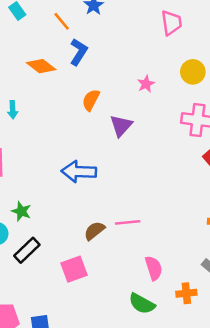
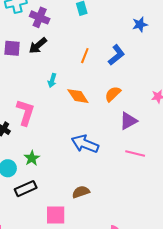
orange line: (62, 21) -> (85, 56), moved, turned 42
orange diamond: (41, 66) -> (78, 96), moved
pink line: (128, 222) -> (135, 153), moved

